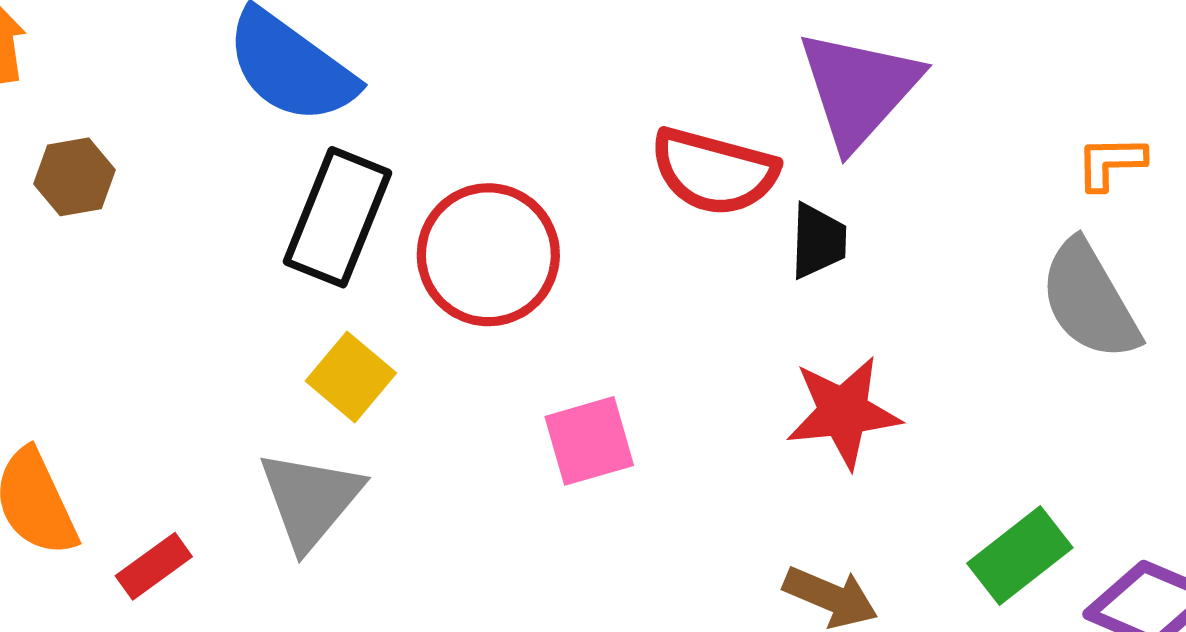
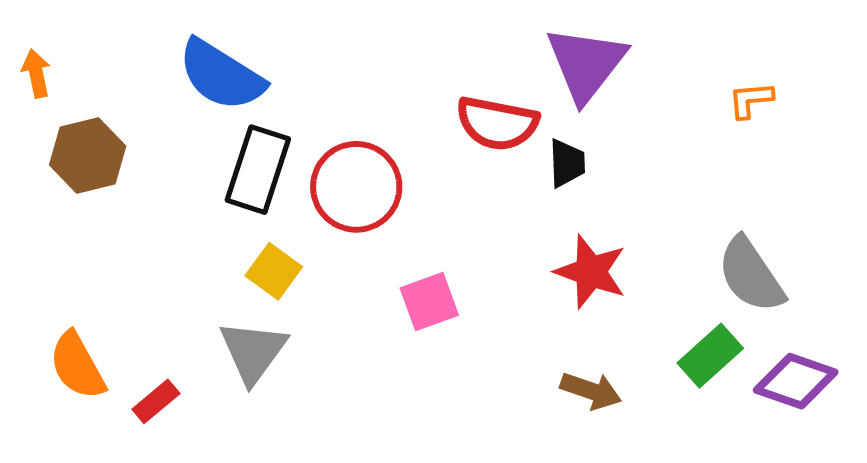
brown hexagon: (74, 177) -> (88, 155), size x1.5
gray semicircle: (1089, 300) -> (751, 275), moved
red star: (843, 412) -> (591, 272), turned 30

